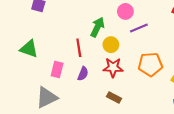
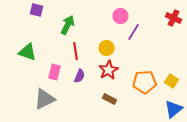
green arrow: (97, 27) -> (68, 25), moved
purple line: (139, 28) -> (134, 32), turned -36
orange pentagon: (150, 64) -> (144, 82), moved
red star: (113, 67) -> (108, 70), turned -30

